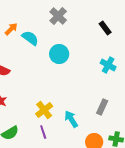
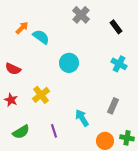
gray cross: (58, 16) -> (81, 15), moved
cyan circle: (59, 54) -> (69, 63), moved
yellow cross: (44, 110) -> (41, 95), moved

